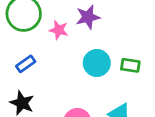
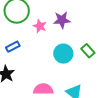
green rectangle: (130, 65) -> (88, 51), moved, turned 32

